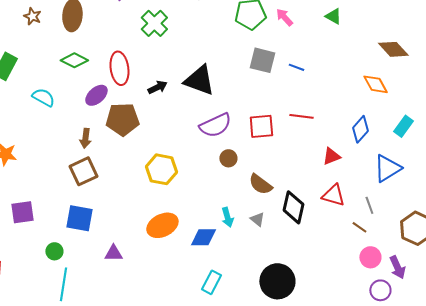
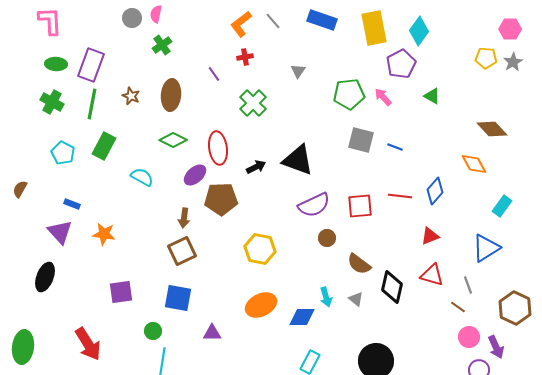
blue diamond: (360, 129) -> (435, 191), moved

